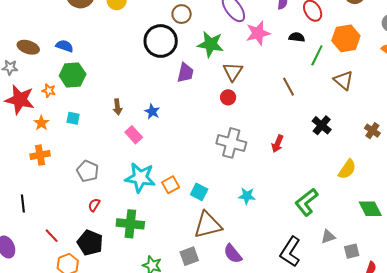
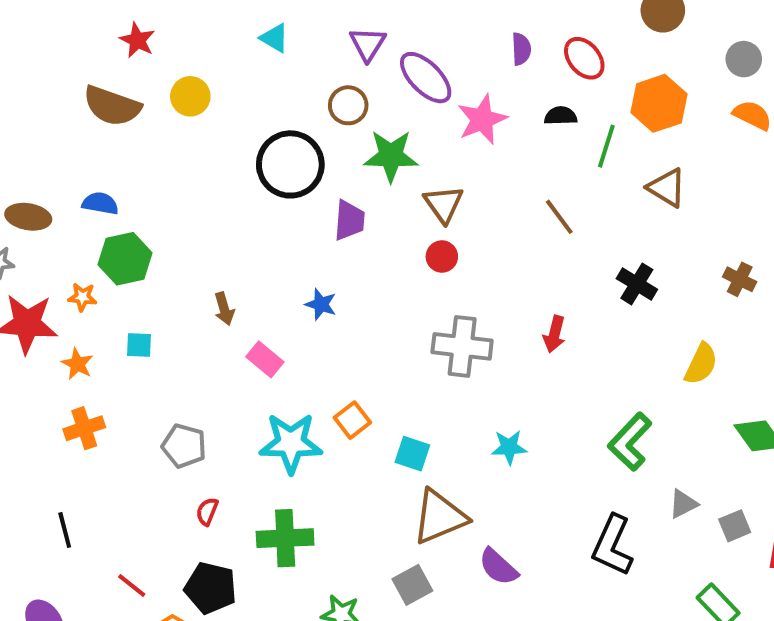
brown circle: (182, 14) -> (348, 105), moved
blue star: (152, 112) -> (321, 304), moved
orange square: (171, 185) -> (352, 420), moved

